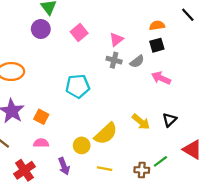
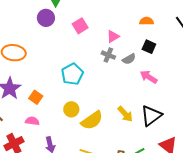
orange semicircle: (157, 25) -> (146, 21), moved
black square: (157, 45) -> (149, 47), turned 32
cyan pentagon: (78, 86) -> (72, 74), turned -30
black triangle: (170, 120) -> (151, 116), size x1.6
yellow circle: (82, 145) -> (71, 109), moved

